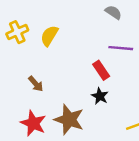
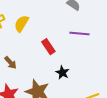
red rectangle: (101, 70) -> (48, 47), moved

